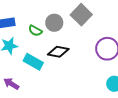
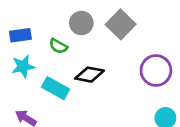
gray circle: (54, 23) -> (81, 23), moved

